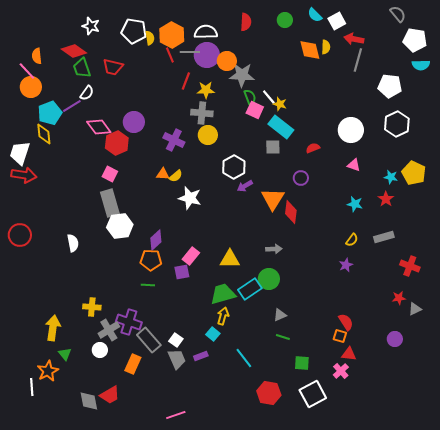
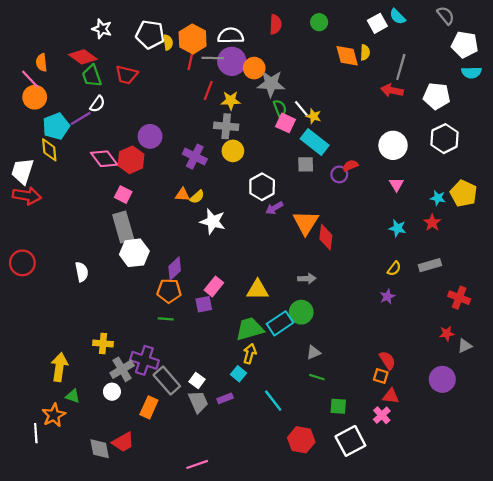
cyan semicircle: (315, 15) -> (397, 17), moved
red arrow: (354, 39) -> (392, 90), moved
red line: (170, 55) -> (190, 61), turned 35
pink diamond: (99, 127) -> (104, 159), moved
pink triangle: (354, 165) -> (396, 185), turned 40
purple circle: (301, 178) -> (339, 174), moved
purple circle: (395, 339) -> (442, 379), size x1.5
green triangle: (65, 354) -> (73, 396), turned -32

